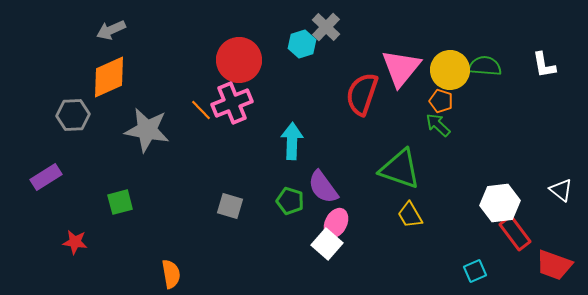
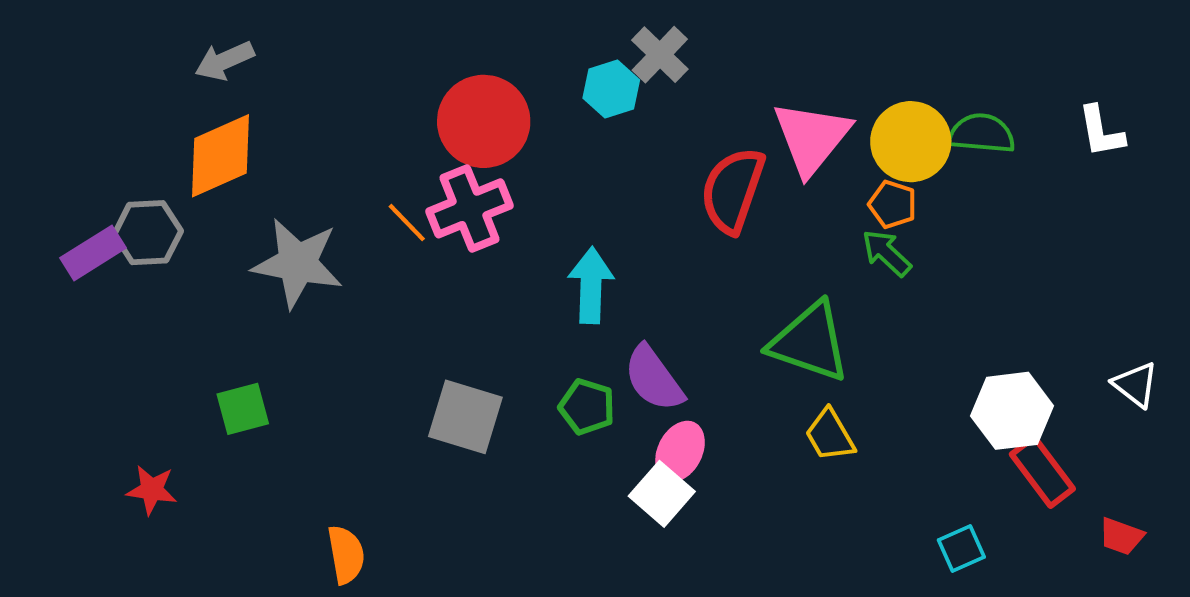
purple rectangle: (46, 177) -> (93, 253), moved
gray square: (230, 206) -> (465, 417), size x1.4
red trapezoid: (554, 265) -> (1121, 536), size x0.6

